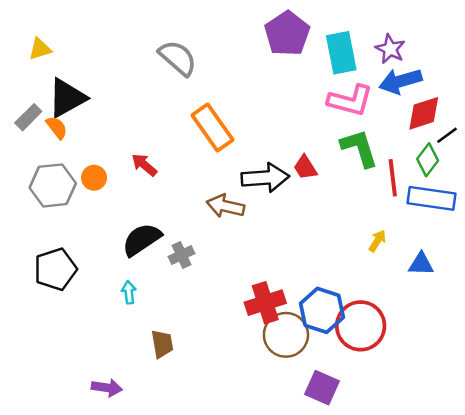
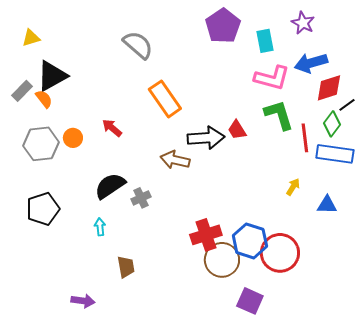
purple star: (390, 49) -> (303, 23), moved
cyan rectangle: (341, 53) -> (265, 41), size x0.7

